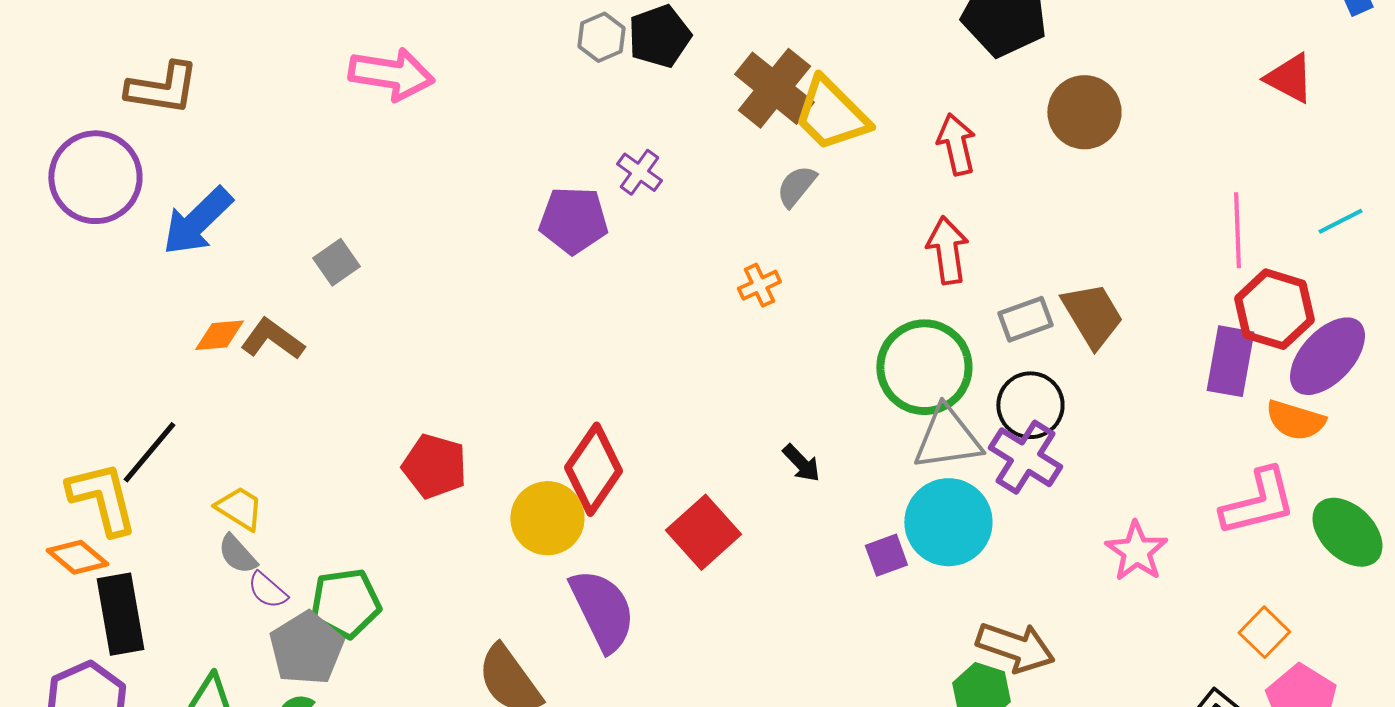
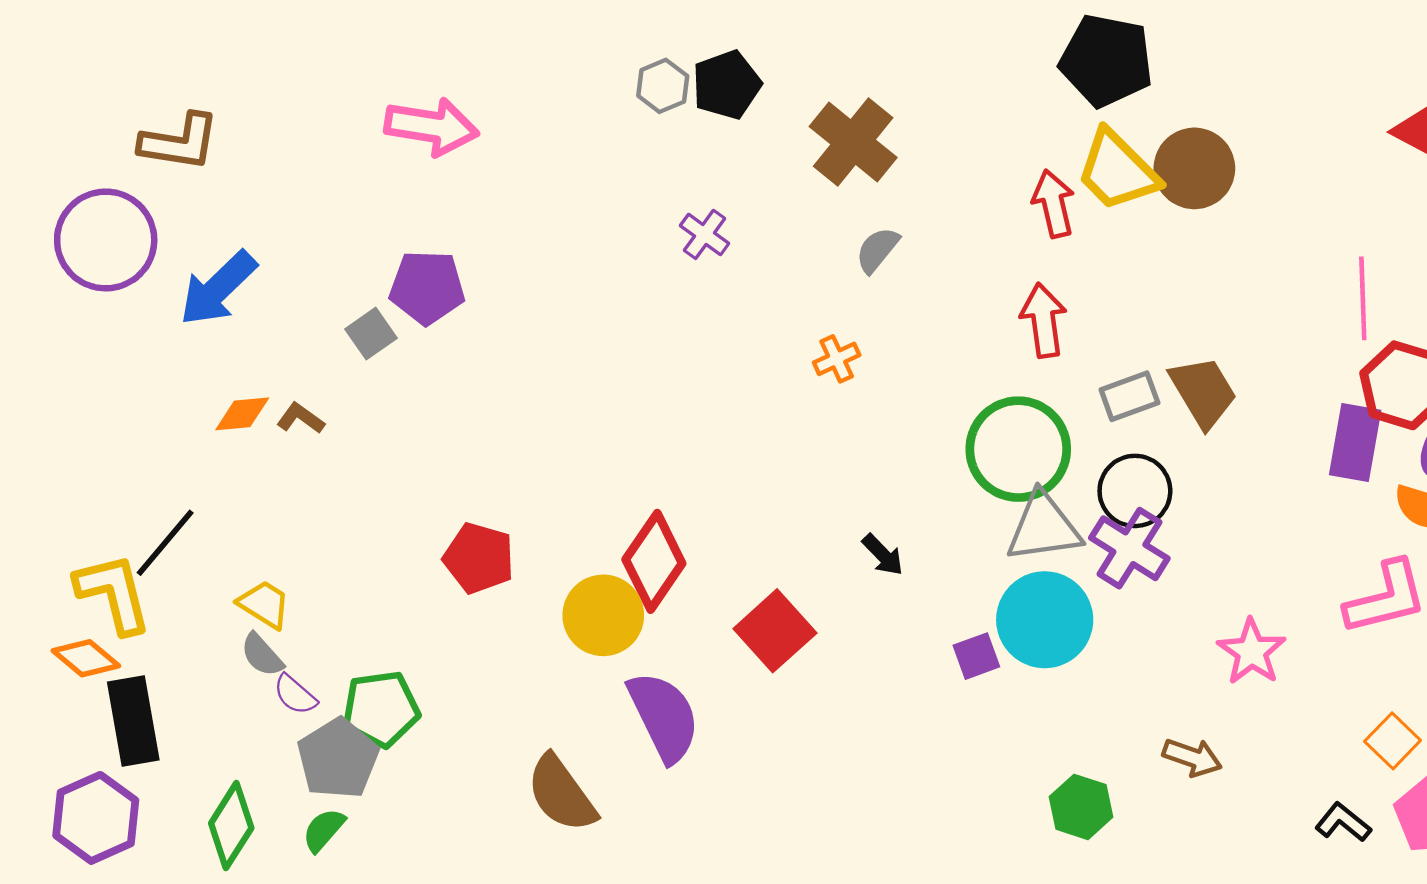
yellow trapezoid: (831, 114) -> (1117, 171), moved
purple pentagon: (573, 220) -> (427, 287), moved
brown L-shape: (272, 339) -> (301, 418), size x0.7
brown arrow: (1015, 647) -> (1192, 757), moved, size x0.7

